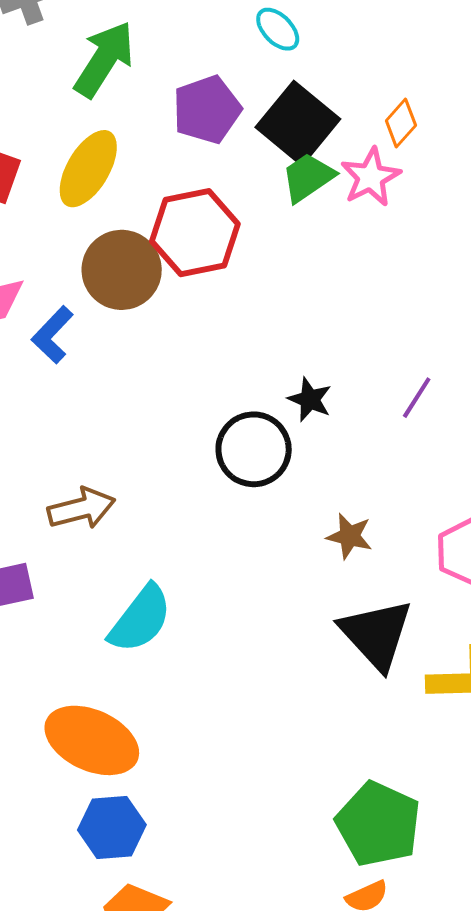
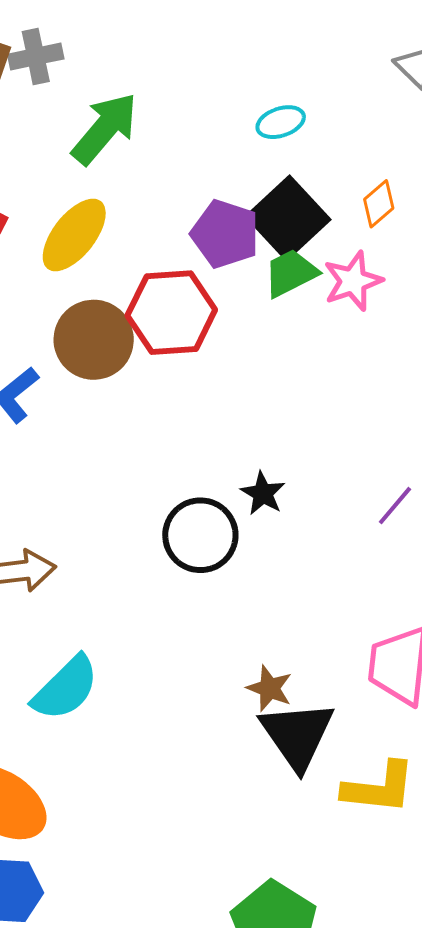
cyan ellipse: (278, 29) -> (281, 122), turned -72
purple pentagon: (207, 110) -> (225, 234), moved, turned 30
orange diamond: (401, 123) -> (379, 204), moved
purple line: (417, 398) -> (395, 506), moved
brown star: (349, 536) -> (270, 688), moved

